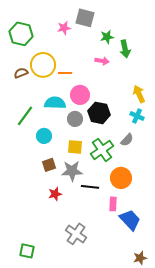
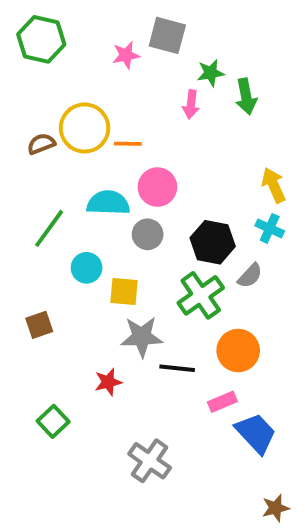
green hexagon: (21, 34) -> (41, 39), moved
pink arrow: (102, 61) -> (191, 104), moved, turned 88
black hexagon: (99, 113) -> (213, 242), moved
yellow square: (75, 147) -> (124, 291), moved
brown square: (49, 165) -> (39, 325), moved
pink rectangle: (113, 204) -> (222, 402), turned 64
green square: (27, 251) -> (53, 421), moved, turned 35

